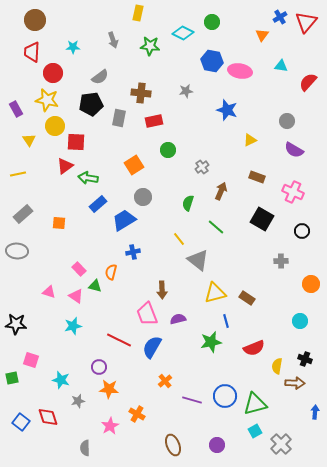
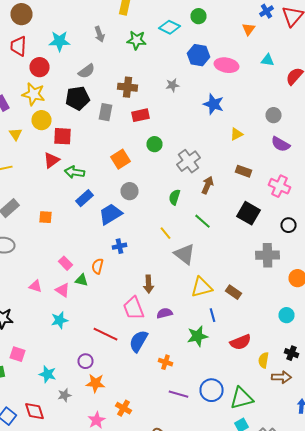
cyan star: (73, 47) -> (60, 41), size x1.5
gray cross: (202, 167) -> (188, 161), size x1.6
gray cross: (281, 261) -> (268, 255), size x1.6
orange cross: (165, 381) -> (166, 362), moved, turned -32

